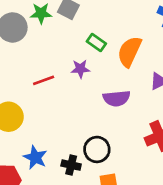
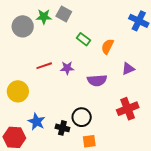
orange semicircle: (129, 52) -> (107, 46), size x0.7
purple star: (80, 69) -> (67, 68), moved

